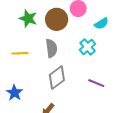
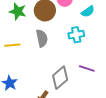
cyan cross: (88, 47) -> (76, 35), turned 35
gray diamond: (57, 78) -> (60, 78), moved

